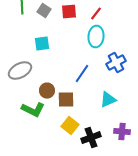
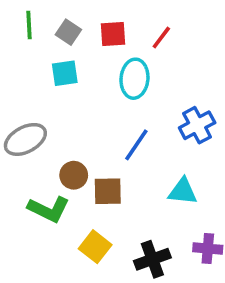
cyan ellipse: (96, 37) -> (134, 79), moved
cyan square: (42, 44) -> (65, 73), moved
cyan triangle: (108, 100) -> (183, 191), turned 30
yellow square: (70, 126) -> (95, 247), moved

